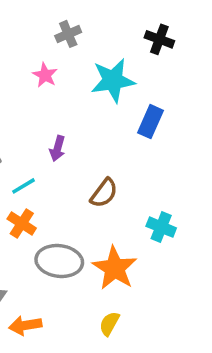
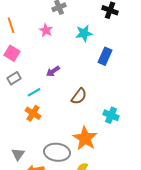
cyan star: (113, 80) -> (84, 33), size x0.7
purple arrow: (57, 148) -> (53, 71), turned 40
gray ellipse: (59, 261) -> (57, 152), moved

